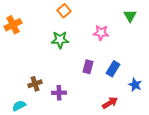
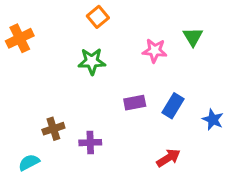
green triangle: (130, 16) -> (193, 37), moved
purple rectangle: (88, 67) -> (135, 103), turned 64
blue star: (135, 85) -> (213, 120), moved

